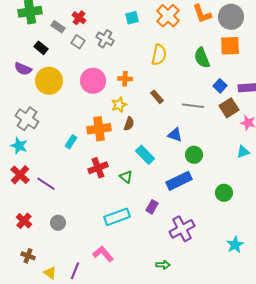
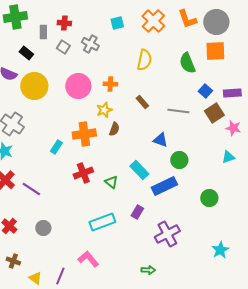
red cross: (79, 18) -> (64, 23), turned -32
gray rectangle: (58, 27) -> (43, 32), turned 56
cyan rectangle: (145, 155) -> (139, 170), moved

